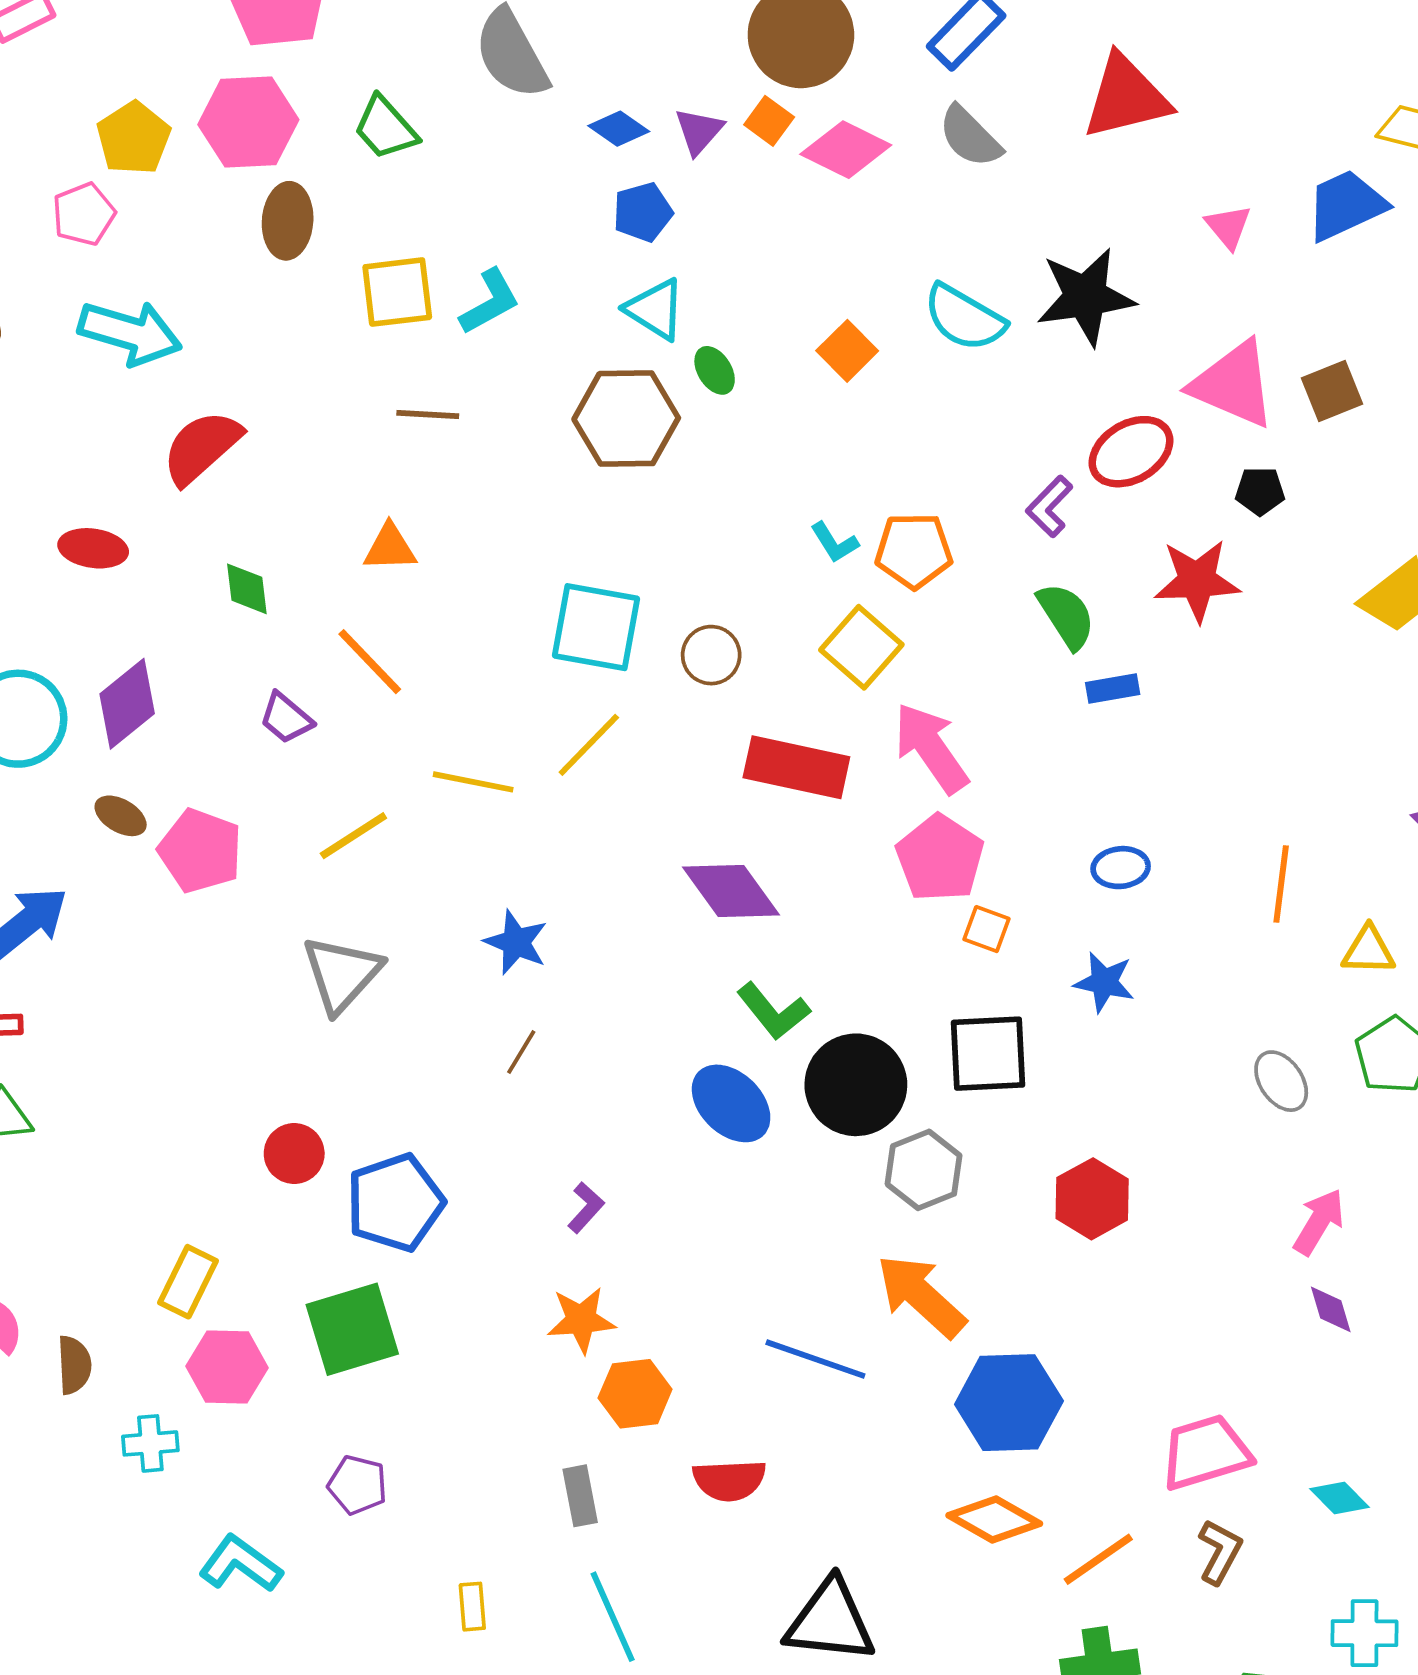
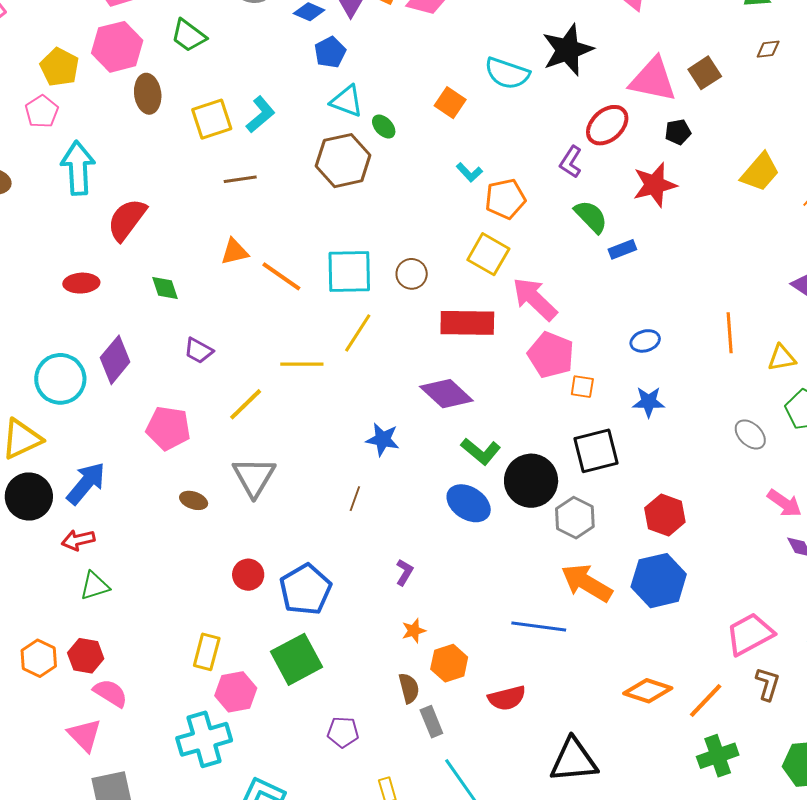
cyan arrow: (130, 333) -> (78, 168), turned -98
cyan L-shape: (834, 542) -> (469, 172), moved
orange line: (370, 662) -> (281, 276), moved
brown ellipse: (121, 816) -> (194, 500), moved
blue star: (516, 942) -> (383, 439), moved
pink arrow: (1319, 1222) -> (784, 503), turned 105
orange star: (581, 1320) -> (414, 631), size x0.7
brown semicircle: (74, 1365) -> (409, 688), moved
blue hexagon: (1009, 1403) -> (659, 581), moved
cyan cross: (150, 1443) -> (204, 739), size x1.8
purple pentagon: (358, 1485) -> (343, 732), moved

